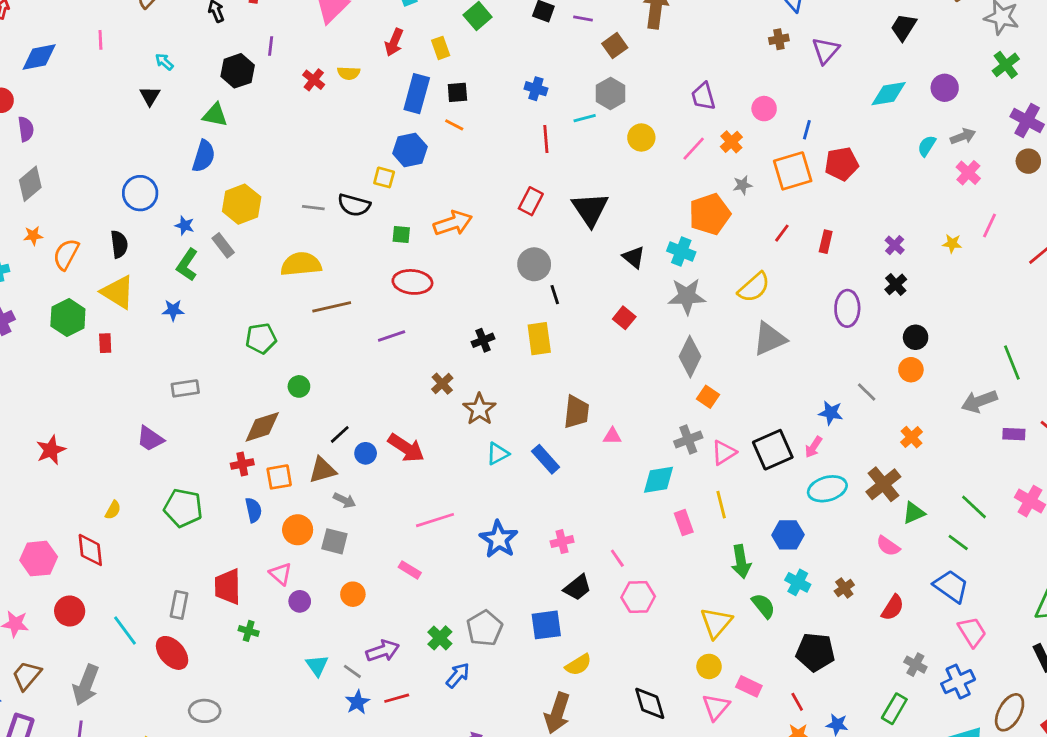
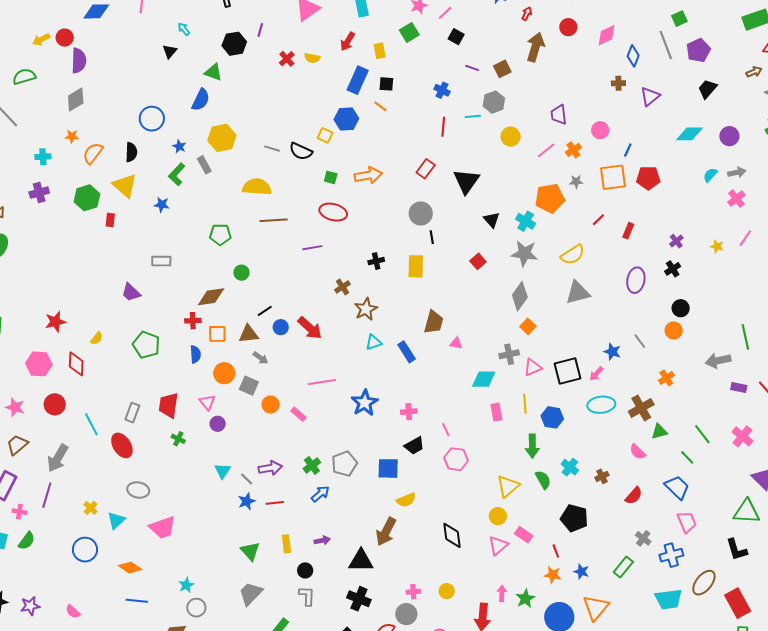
purple line: (583, 18) -> (472, 68), moved
purple semicircle: (26, 129) -> (79, 61), size x1.4
red star: (51, 450) -> (55, 322), moved
blue hexagon: (788, 535) -> (552, 417), moved
orange circle: (353, 594) -> (271, 405), moved

